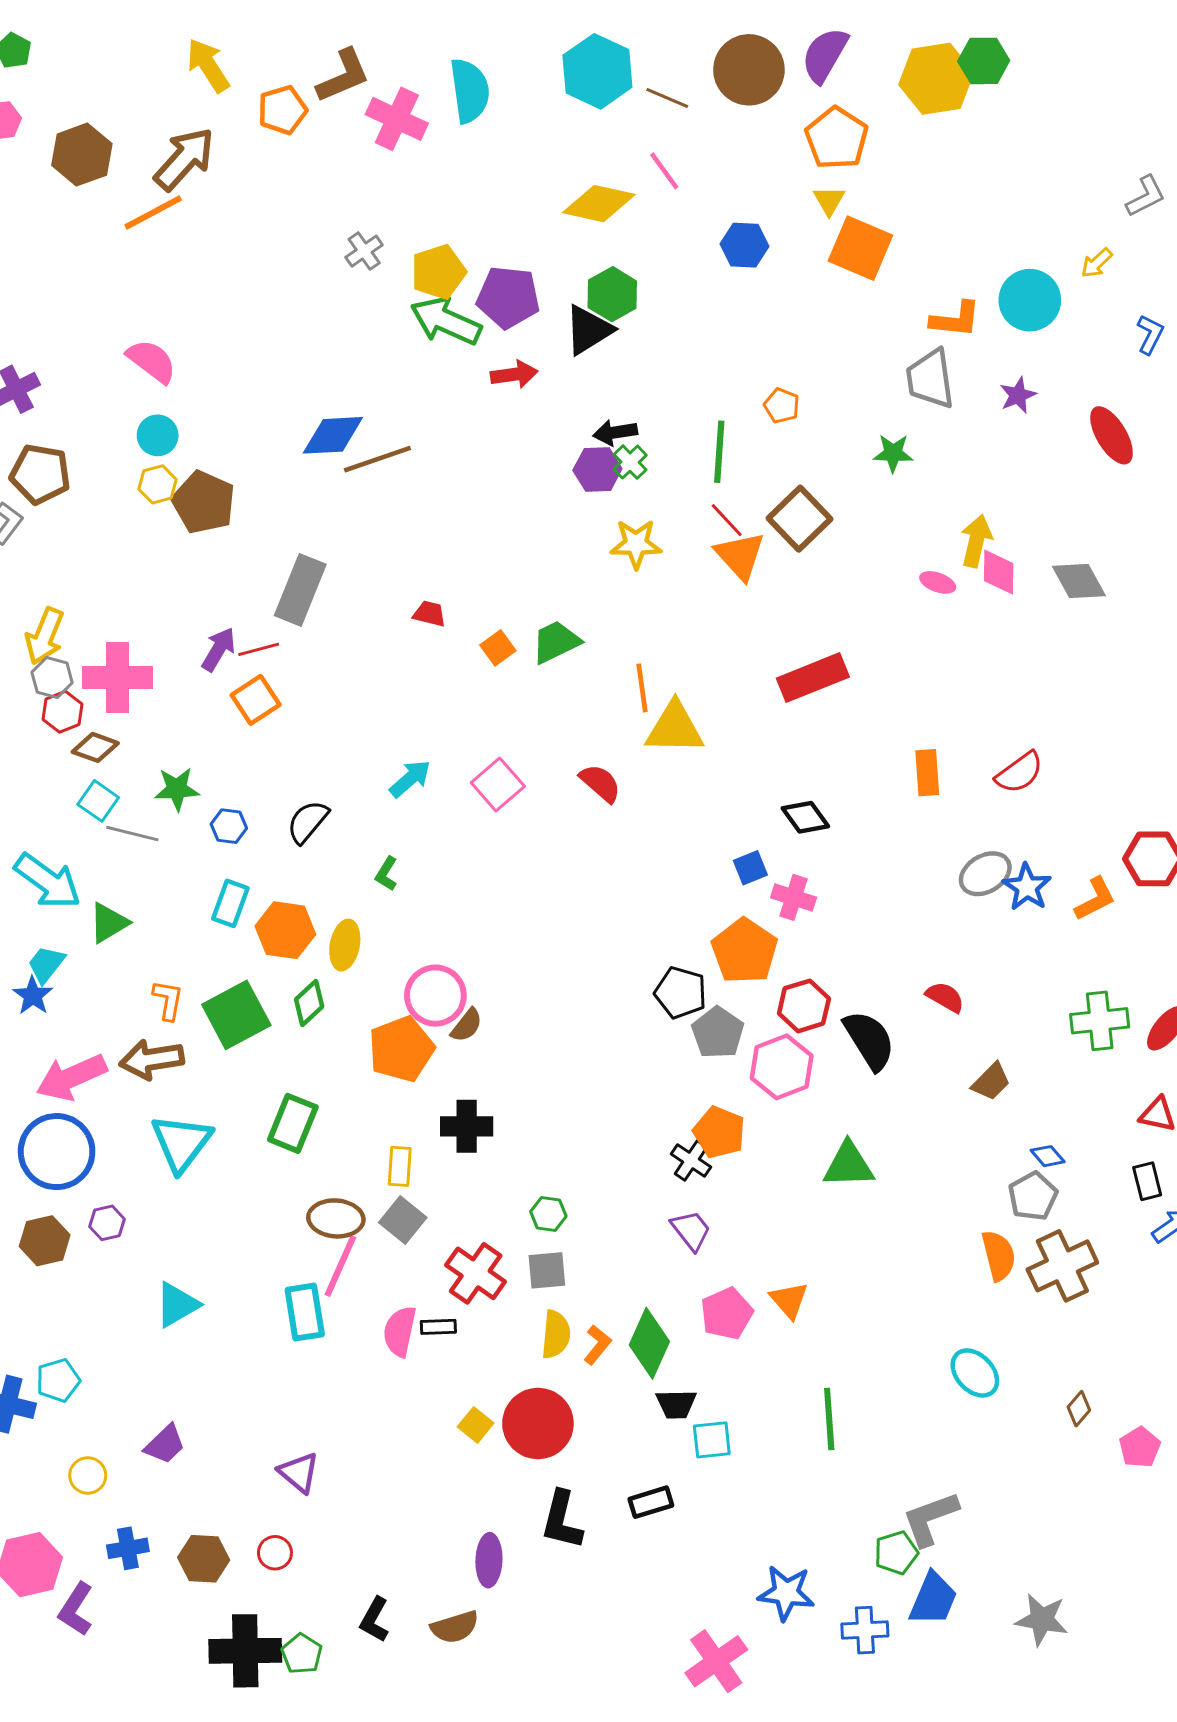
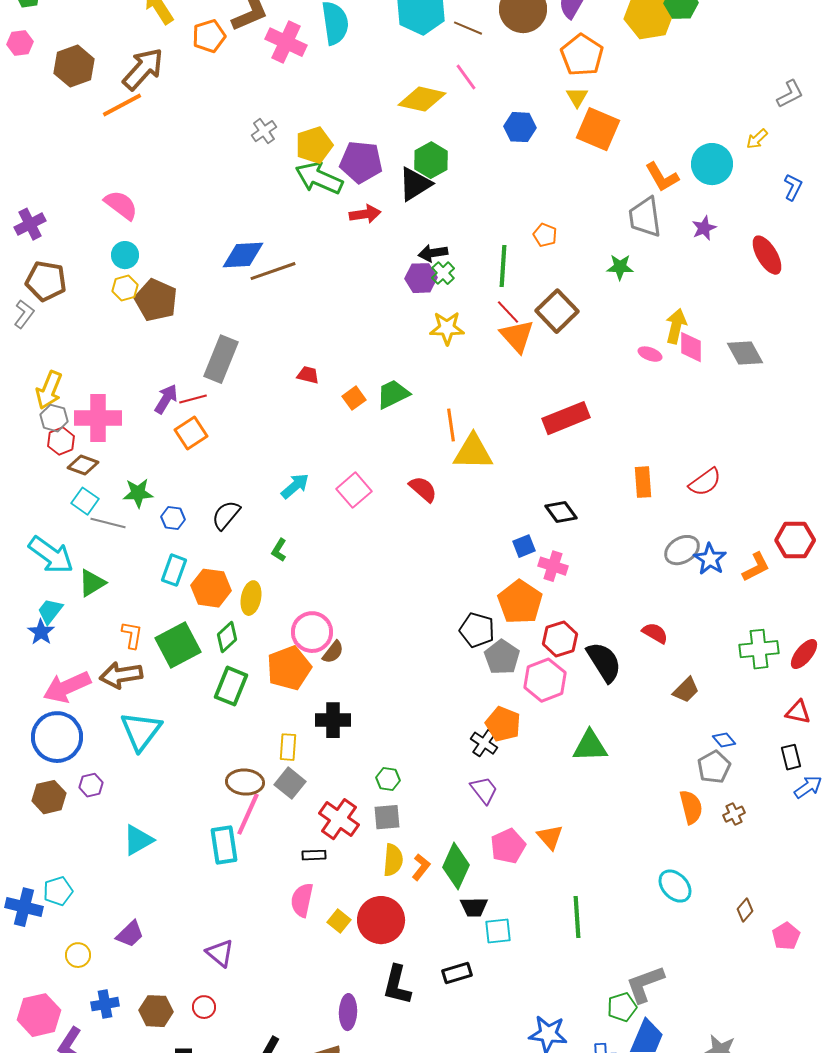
orange L-shape: (956, 319) -> (662, 177), turned 54
green rectangle: (293, 1123) -> (231, 686), moved
brown cross: (1062, 1266) -> (734, 814), size x0.5
pink semicircle: (400, 1331) -> (302, 900), moved

